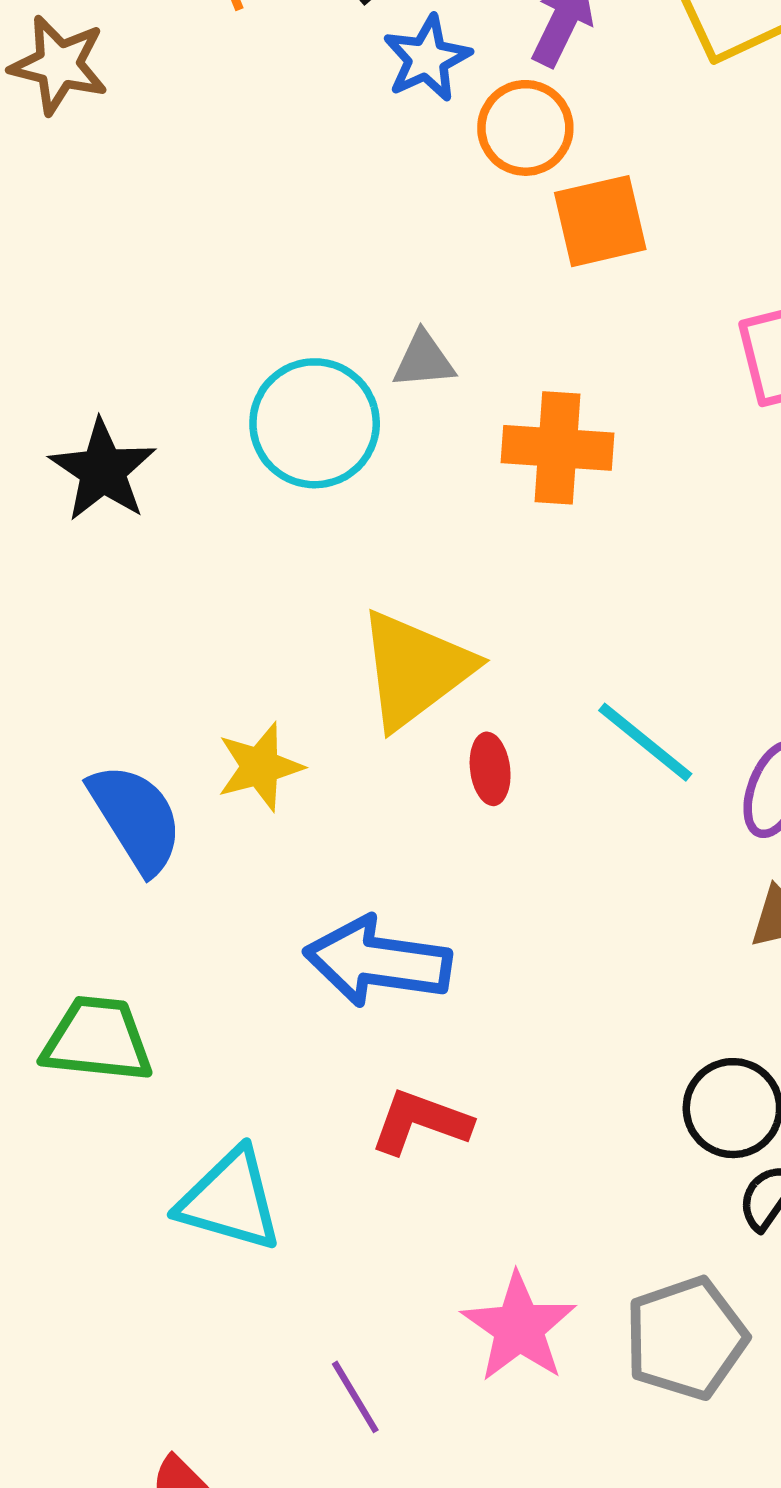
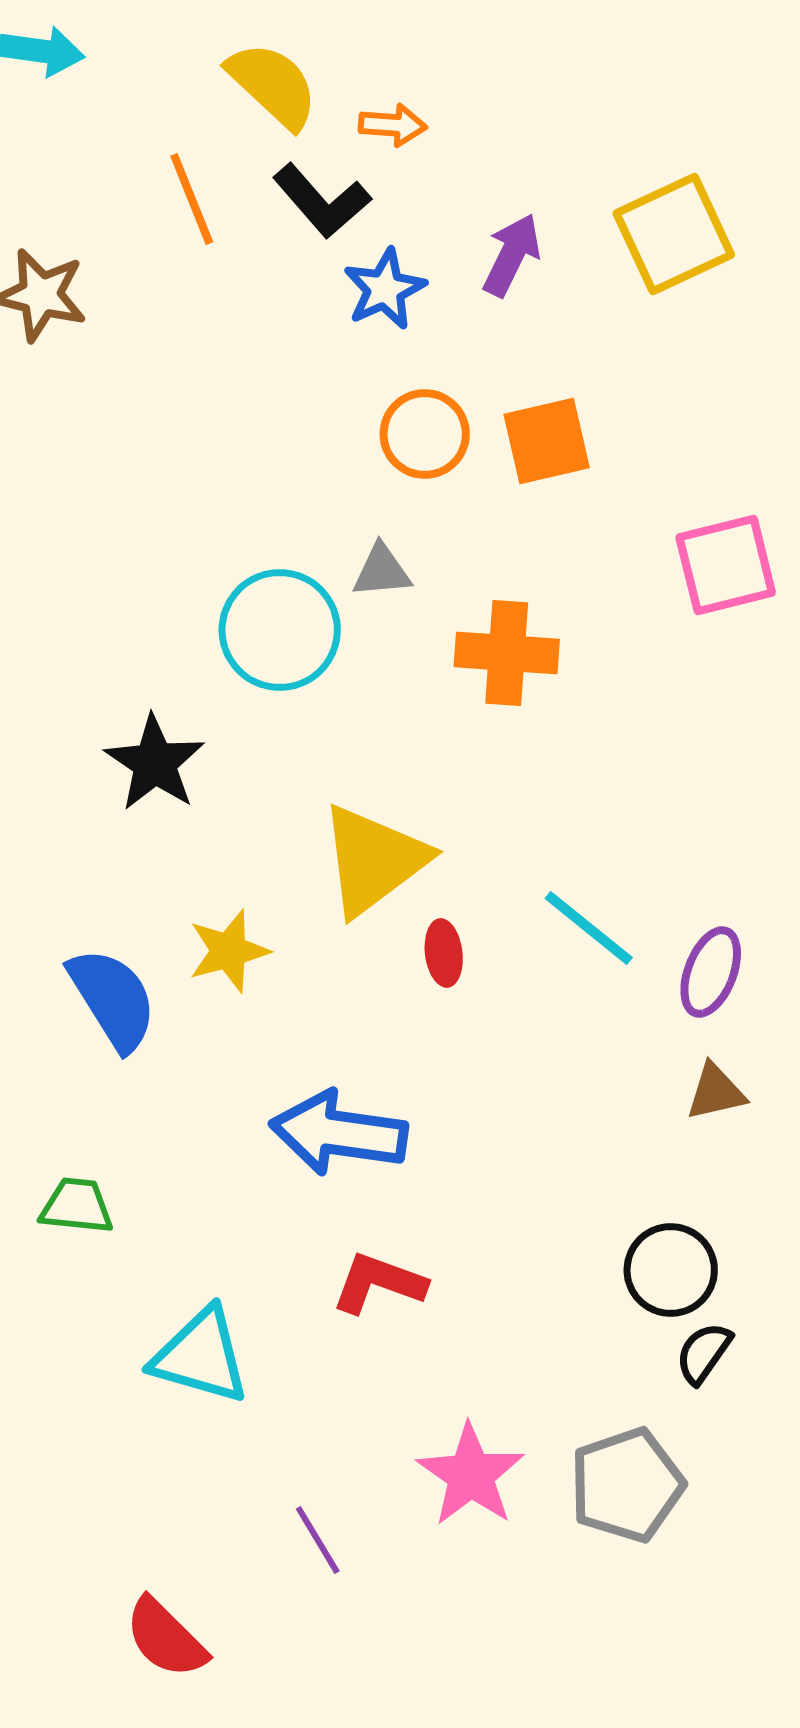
orange circle: (525, 128) -> (425, 434), moved
black star: (103, 470) -> (155, 763), moved
green trapezoid: (97, 1040) -> (77, 1206), size x0.7

